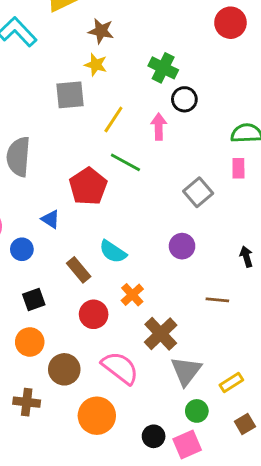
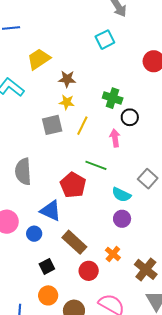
yellow line: (113, 119) -> (82, 126), moved
blue triangle: (51, 219) -> (51, 211), size x1.6
purple circle: (182, 246) -> (122, 219), moved
cyan semicircle: (113, 252) -> (121, 195), moved
brown rectangle: (79, 270) -> (74, 242), size x1.4
brown cross: (161, 334) -> (146, 269), moved

